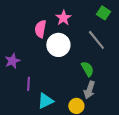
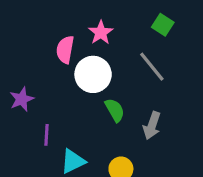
green semicircle: (87, 69) -> (115, 110), moved
gray arrow: (89, 90) -> (152, 126), moved

